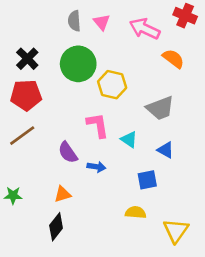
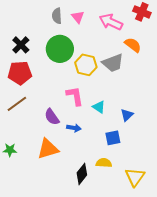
gray trapezoid: (160, 108) -> (113, 63), moved
blue triangle: (166, 150) -> (127, 115), turned 48
orange triangle: (63, 194) -> (48, 149), size x1.6
black diamond: (56, 227) -> (82, 174), moved

